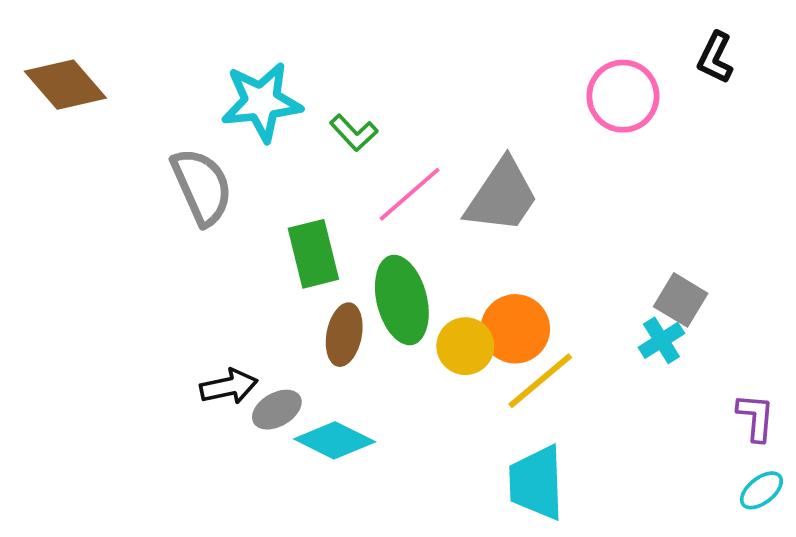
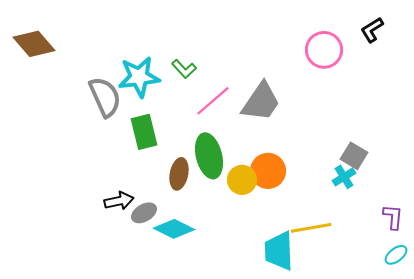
black L-shape: (715, 58) -> (372, 30), turned 32
cyan star: (261, 102) -> (139, 77), moved
green rectangle: (313, 254) -> (144, 132), moved
yellow line: (540, 381) -> (311, 228), moved, turned 30

